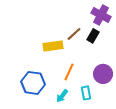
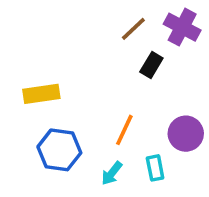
brown line: (74, 34) -> (133, 29), moved
black rectangle: (93, 36) -> (151, 65), moved
yellow rectangle: (53, 46) -> (41, 94), moved

